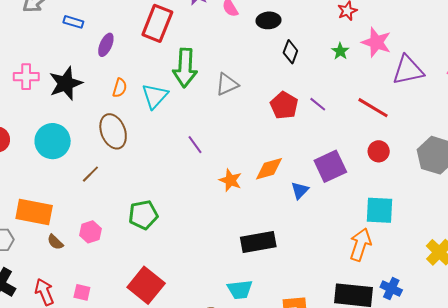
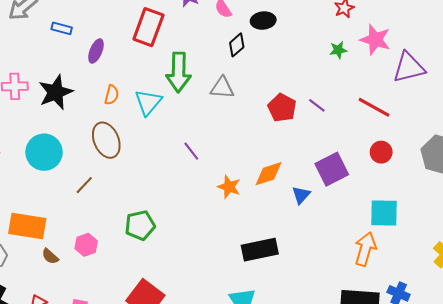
green star: (340, 51) -> (338, 50), turned 30
black diamond: (290, 52) -> (237, 45), moved, turned 30
gray triangle: (227, 84) -> (222, 88), turned 30

